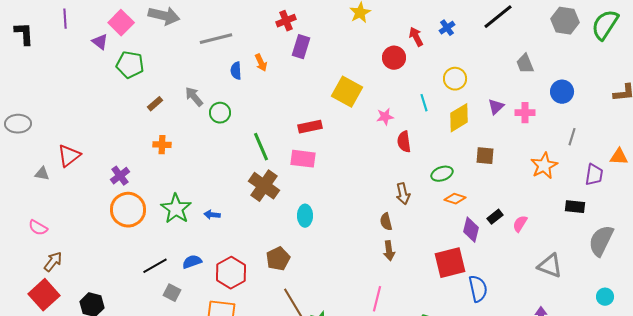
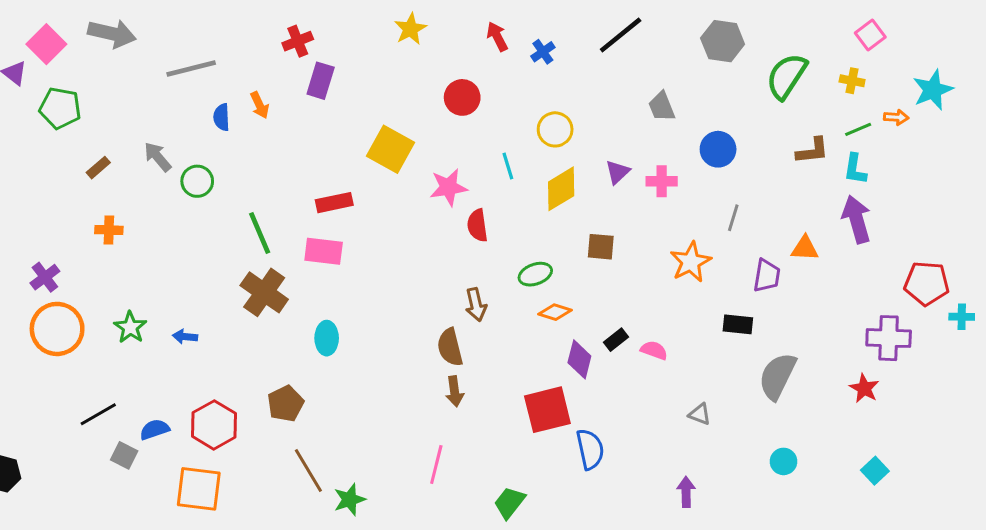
green semicircle: (605, 25) -> (787, 76), moved
red arrow: (416, 37) -> (497, 37), moved
pink star: (385, 117) -> (448, 187), size x1.4
green star: (176, 209) -> (130, 327), size x0.7
brown semicircle: (386, 222) -> (450, 347), size x1.4
pink semicircle: (520, 224) -> (654, 350), turned 78
blue semicircle: (192, 262) -> (155, 429), moved
gray triangle: (550, 266) -> (700, 414), size x0.6

